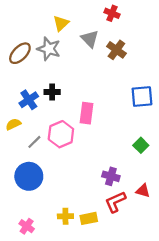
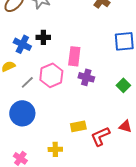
blue cross: (29, 100) -> (22, 44), turned -30
purple cross: (111, 176) -> (86, 77), moved
yellow rectangle: (89, 218) -> (78, 126), moved

